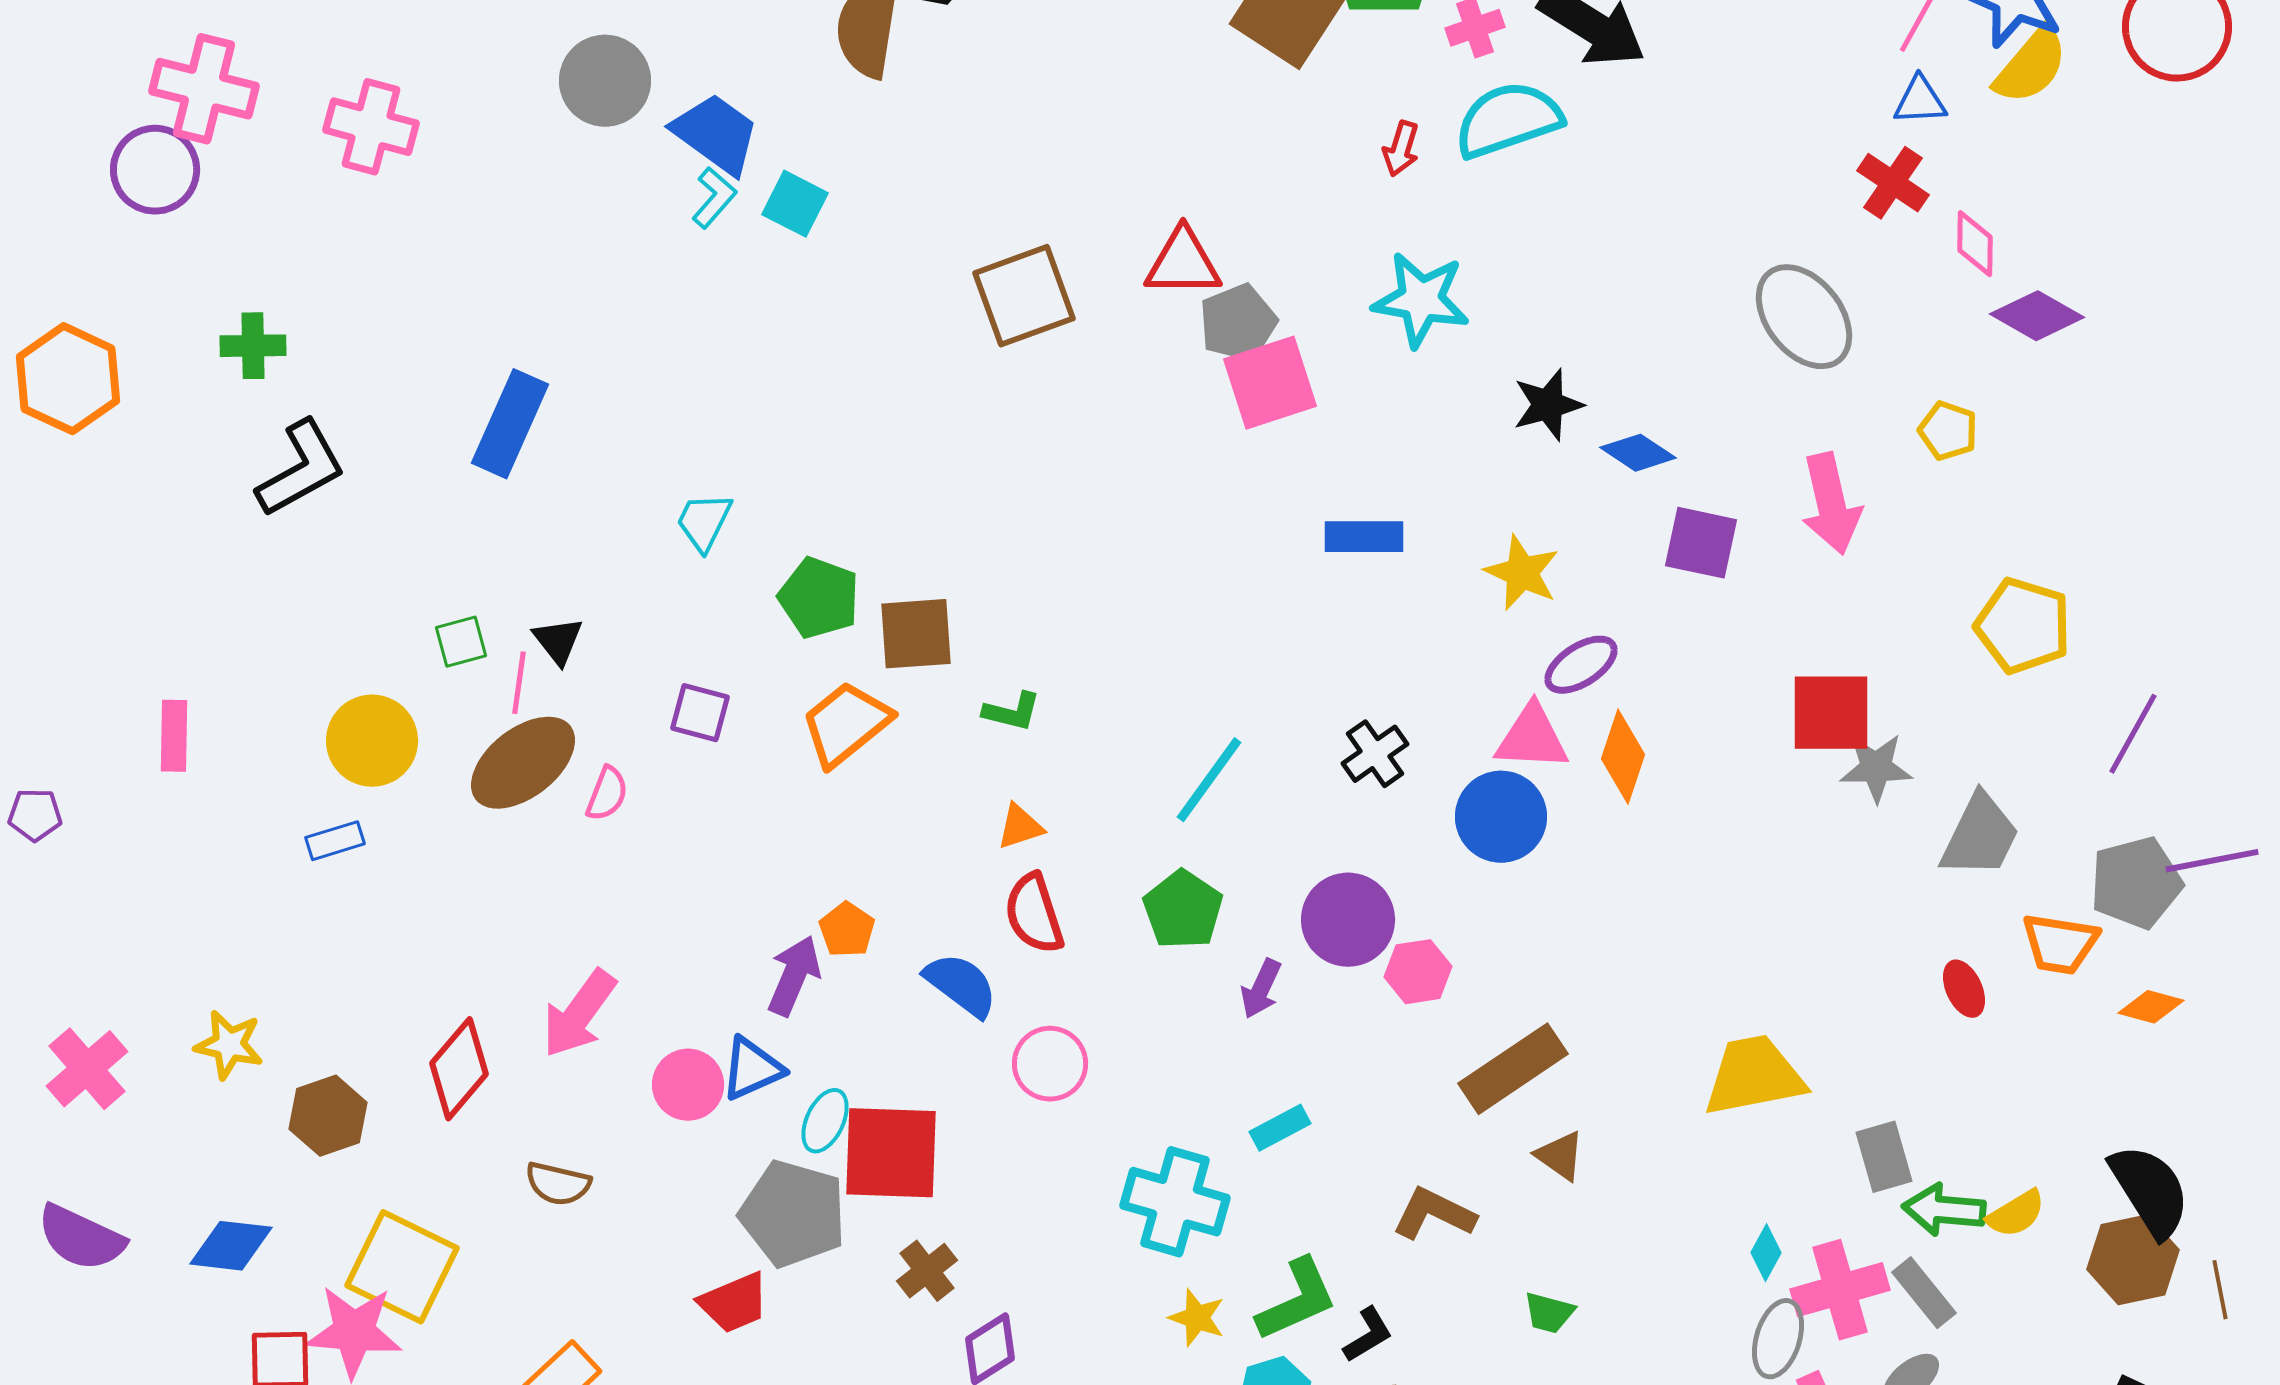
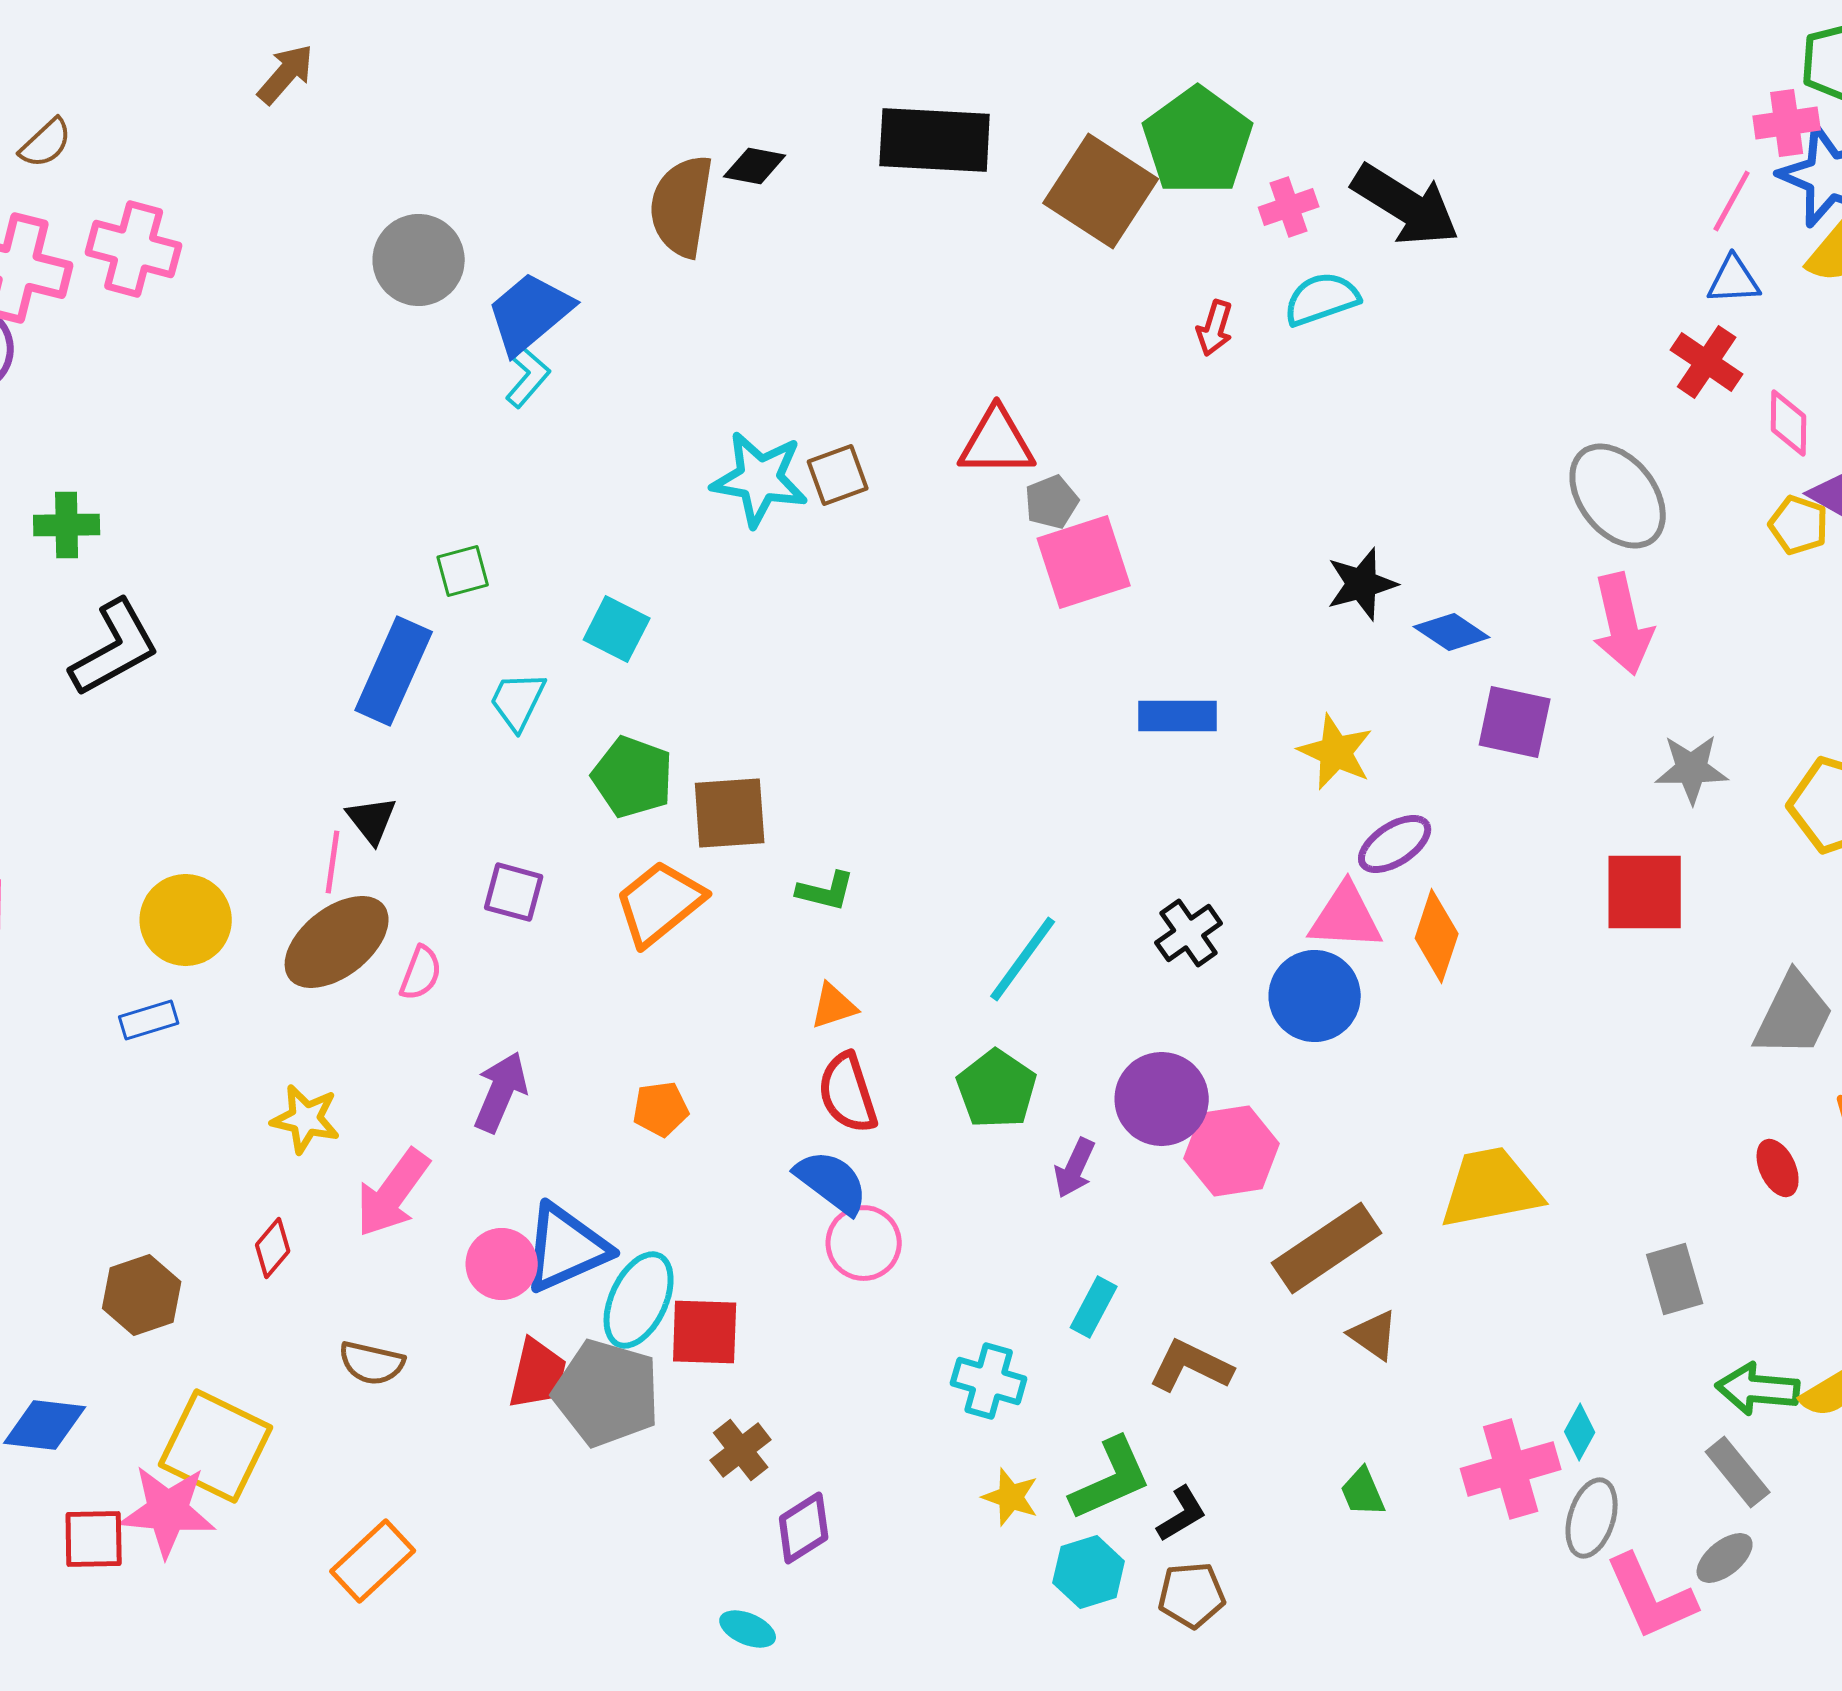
cyan semicircle: (1508, 120) -> (1322, 299), size x0.7
pink cross: (371, 127) -> (134, 249), moved
blue trapezoid: (716, 134) -> (530, 313), turned -76
cyan square: (795, 204) -> (617, 629), moved
brown square: (1024, 296) -> (838, 475), size x0.6
cyan star: (1421, 300) -> (760, 479), moved
gray pentagon: (1238, 323) -> (1052, 502), size x0.7
blue rectangle: (510, 424) -> (394, 671), moved
yellow pentagon: (1948, 431) -> (1799, 525), moved
pink arrow: (1831, 504) -> (1623, 624), moved
green square: (461, 642) -> (463, 571), moved
gray star: (1876, 768) -> (1692, 769), moved
orange pentagon: (847, 930) -> (661, 1109), turned 30
pink hexagon: (1418, 972) -> (1232, 1151), size x1.4
purple arrow: (794, 976) -> (501, 1092), moved
blue semicircle: (961, 985) -> (832, 1182), moved
yellow star: (229, 1045) -> (306, 1119), moved
red diamond: (459, 1069) -> (273, 1248), size x0.6
blue triangle: (752, 1069) -> (566, 1248), size x1.4
yellow trapezoid: (1754, 1076) -> (1491, 1188), moved
cyan ellipse: (825, 1121) -> (639, 1300), size x1.5
cyan rectangle: (1280, 1128) -> (1094, 1307), turned -34
red square: (891, 1153) -> (705, 1332), size x0.7
gray rectangle: (1884, 1157) -> (1675, 1279), moved
cyan cross: (1175, 1202) -> (989, 1381), size x0.7
brown L-shape: (1434, 1214) -> (1191, 1366), moved
pink cross: (1840, 1290) -> (1511, 1469), moved
red trapezoid: (734, 1303) -> (538, 1374), moved, turned -54
green trapezoid: (1549, 1313) -> (1363, 1492), turned 52

